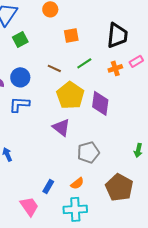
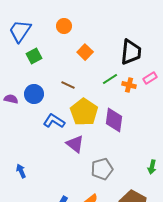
orange square: (71, 35) -> (85, 52), turned -35
green line: (84, 63) -> (110, 79), moved
orange cross: (115, 68) -> (129, 85), turned 32
blue L-shape: (19, 104) -> (54, 121), moved, turned 30

